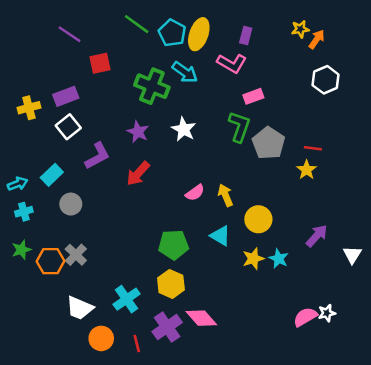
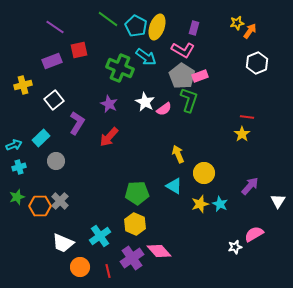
purple rectangle: (66, 96) -> (52, 61), moved
gray pentagon: (269, 143) -> (182, 76), moved
purple L-shape: (97, 156) -> (77, 123), turned -30
pink semicircle: (195, 193) -> (164, 109), moved
white star: (327, 313) -> (235, 247), moved
pink semicircle: (305, 317) -> (254, 234), moved

